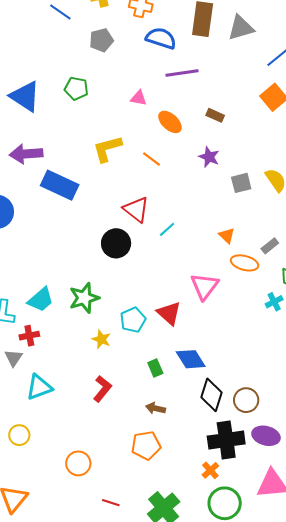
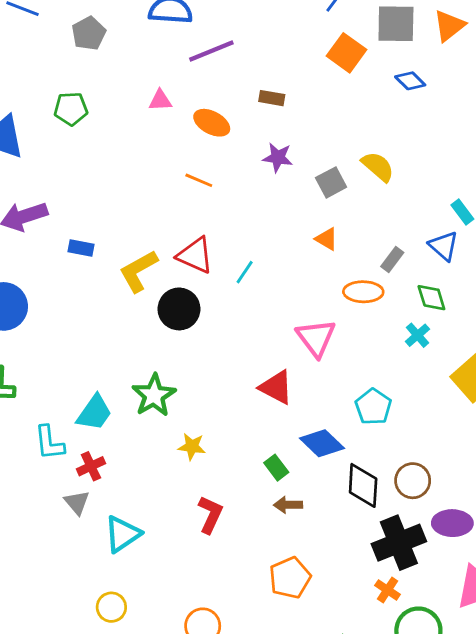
yellow L-shape: (107, 149) -> (138, 271), moved
blue rectangle: (60, 185) -> (81, 248), size x0.5
orange triangle: (227, 236) -> (327, 239), moved
cyan pentagon: (133, 320) -> (373, 407), moved
brown arrow: (155, 408) -> (288, 505), moved

